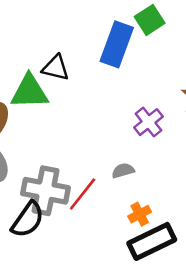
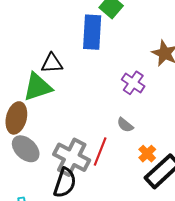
gray semicircle: (123, 171) -> (125, 125), turned -108
gray cross: (46, 191) -> (72, 157), turned 33

